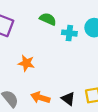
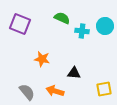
black triangle: (68, 99) -> (74, 73), moved, turned -32

